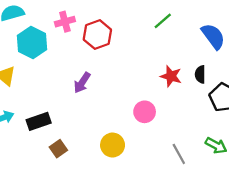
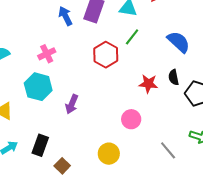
red hexagon: (97, 35) -> (106, 55), moved
cyan hexagon: (32, 43) -> (38, 87), moved
black rectangle: (39, 121) -> (40, 145), turned -40

